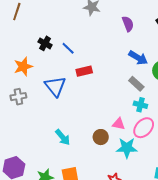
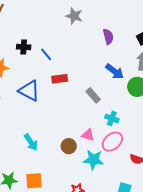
black cross: (45, 43) -> (24, 47), turned -32
gray rectangle: (136, 84) -> (93, 95), moved
blue triangle: (55, 86) -> (29, 91), turned -30

